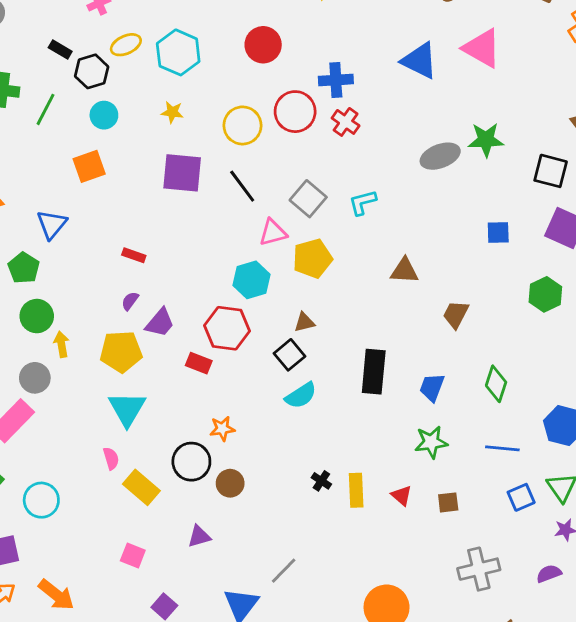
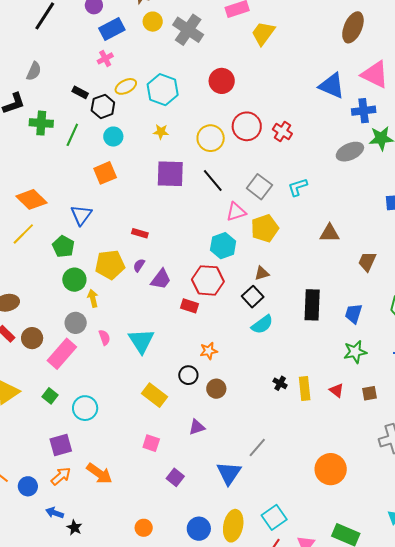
blue cross: (336, 80) -> (364, 111), moved
yellow pentagon: (121, 352) -> (110, 265), moved
pink semicircle: (111, 458) -> (104, 338), moved
black circle: (191, 462) -> (188, 375), size x0.7

